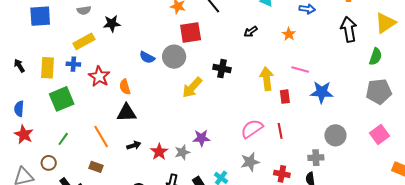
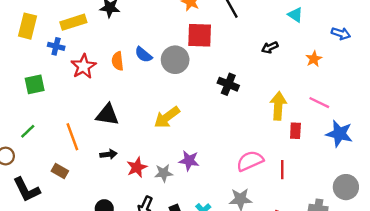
yellow rectangle: (48, 68) -> (27, 26), moved
orange semicircle: (125, 87) -> (118, 61), moved
yellow arrow: (192, 88) -> (167, 117), moved
green square: (62, 99) -> (35, 84), size x0.7

